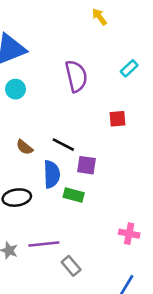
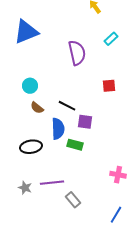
cyan rectangle: (129, 68) -> (111, 39), moved
cyan circle: (16, 89) -> (30, 86), moved

